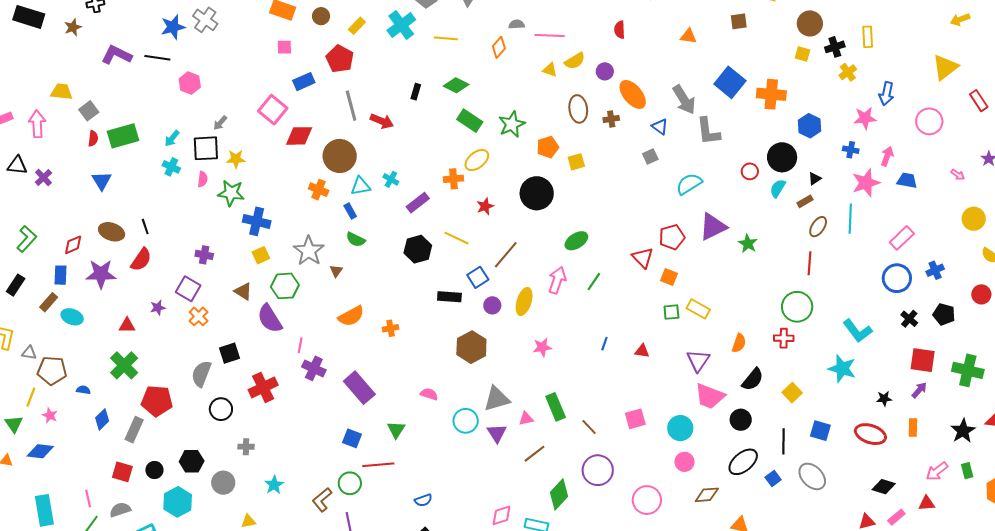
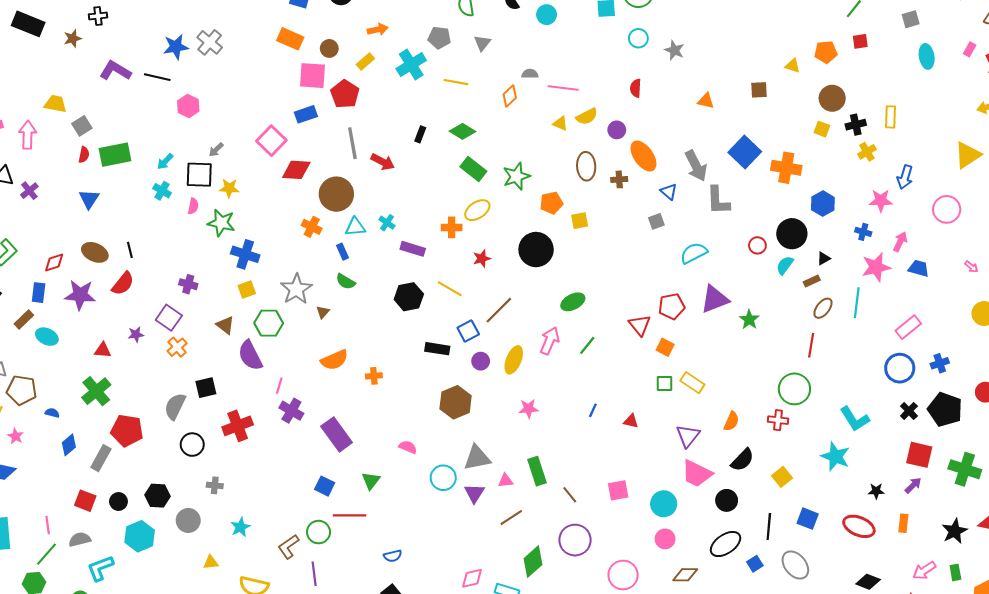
pink square: (284, 47) -> (312, 76), moved, size x1.8
purple rectangle: (418, 203) -> (413, 249), turned 50
black pentagon: (944, 314) -> (945, 409), size x1.5

